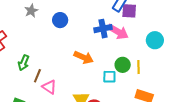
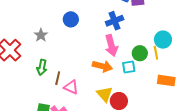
gray star: (31, 11) -> (41, 35), moved
pink arrow: (118, 32) -> (111, 46), moved, turned 55
cyan circle: (155, 40) -> (163, 40), moved
orange arrow: (84, 57) -> (102, 66), moved

